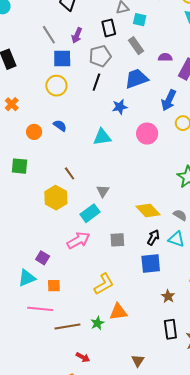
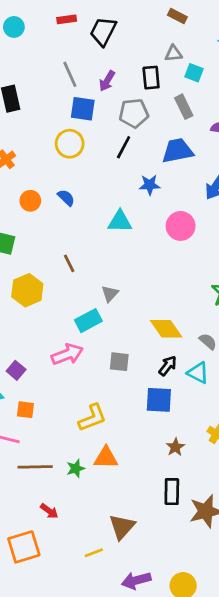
yellow hexagon: (56, 198) -> (27, 290), moved
brown triangle: (138, 361) -> (122, 527), size x1.5

